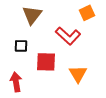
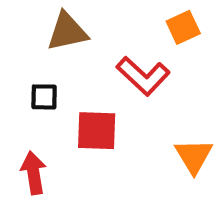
brown triangle: (32, 15) -> (67, 32), turned 40
orange triangle: (78, 74) -> (194, 156), moved

